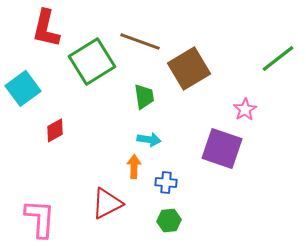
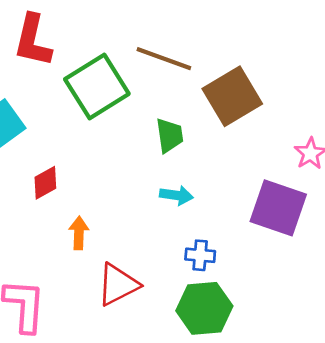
orange arrow: (134, 166) -> (79, 233), moved
green hexagon: (169, 220) -> (204, 308), size x1.6

